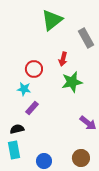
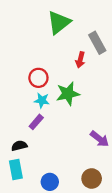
red arrow: (63, 59) -> (80, 60), moved
green star: (72, 82) -> (68, 94), moved
cyan star: (24, 89) -> (42, 100), moved

